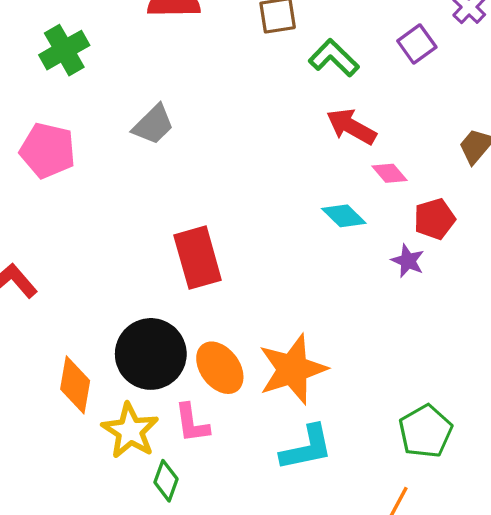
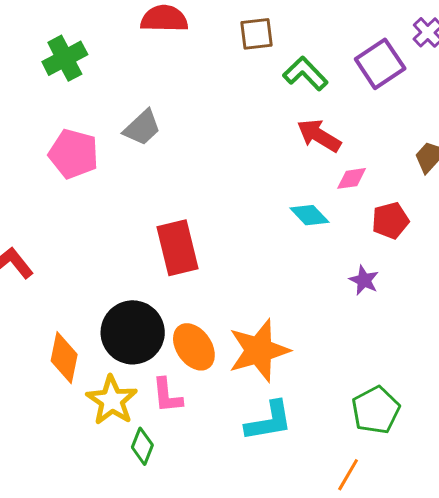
purple square: (417, 44) -> (380, 64), size x1.4
pink pentagon: (48, 150) -> (74, 154), moved
pink diamond: (390, 173) -> (352, 178), turned -60
purple star: (408, 261) -> (364, 280), moved

